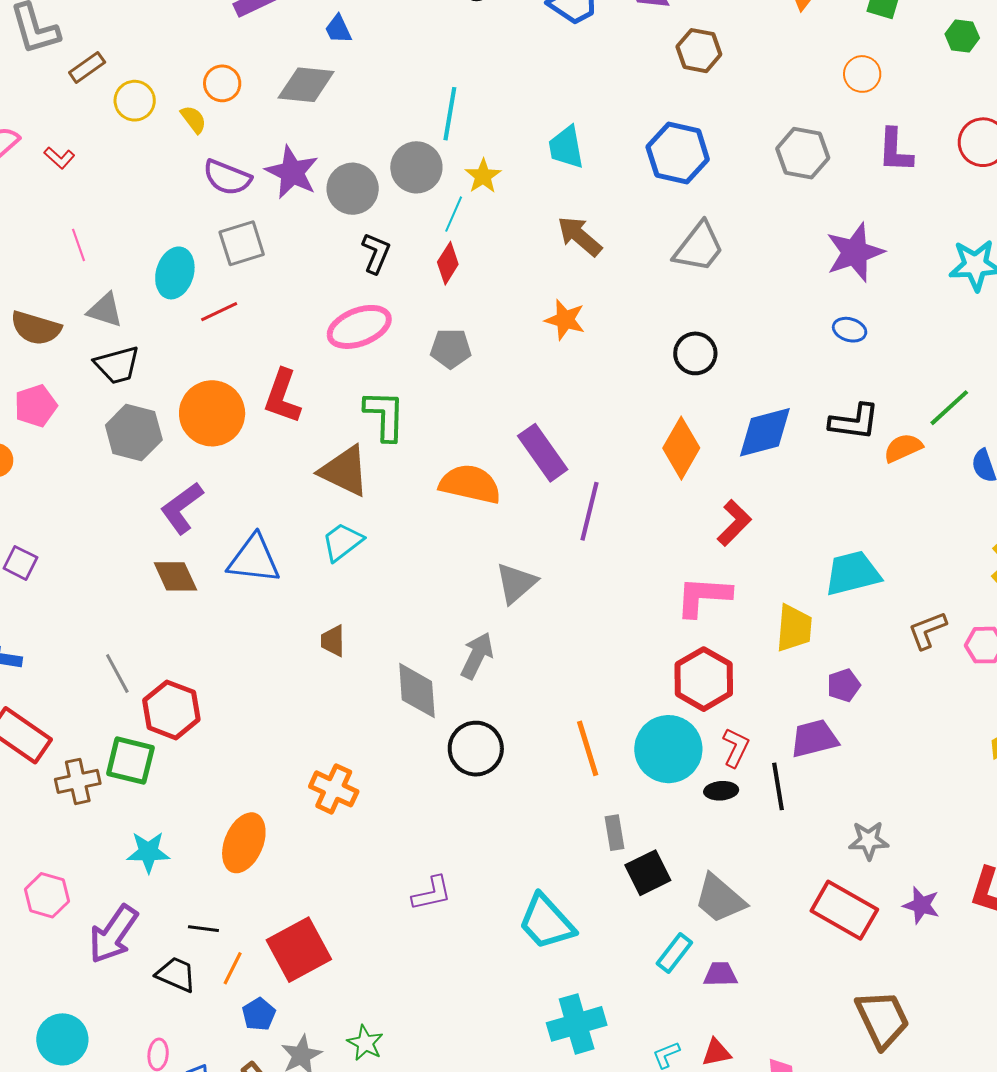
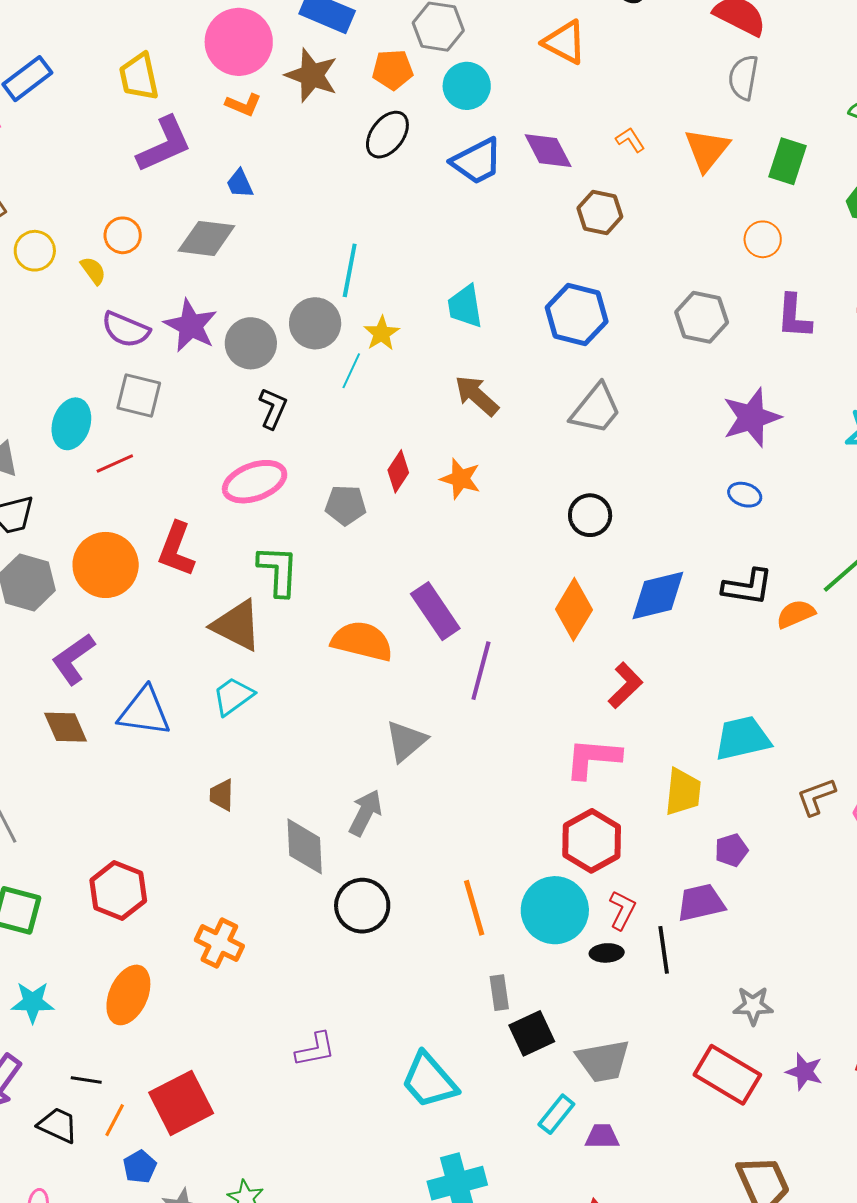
gray square: (242, 243) -> (139, 395), turned 30
red diamond: (448, 263) -> (398, 471), moved
red hexagon: (171, 710) -> (118, 890), moved
gray trapezoid: (720, 899) -> (603, 1061), turned -52

